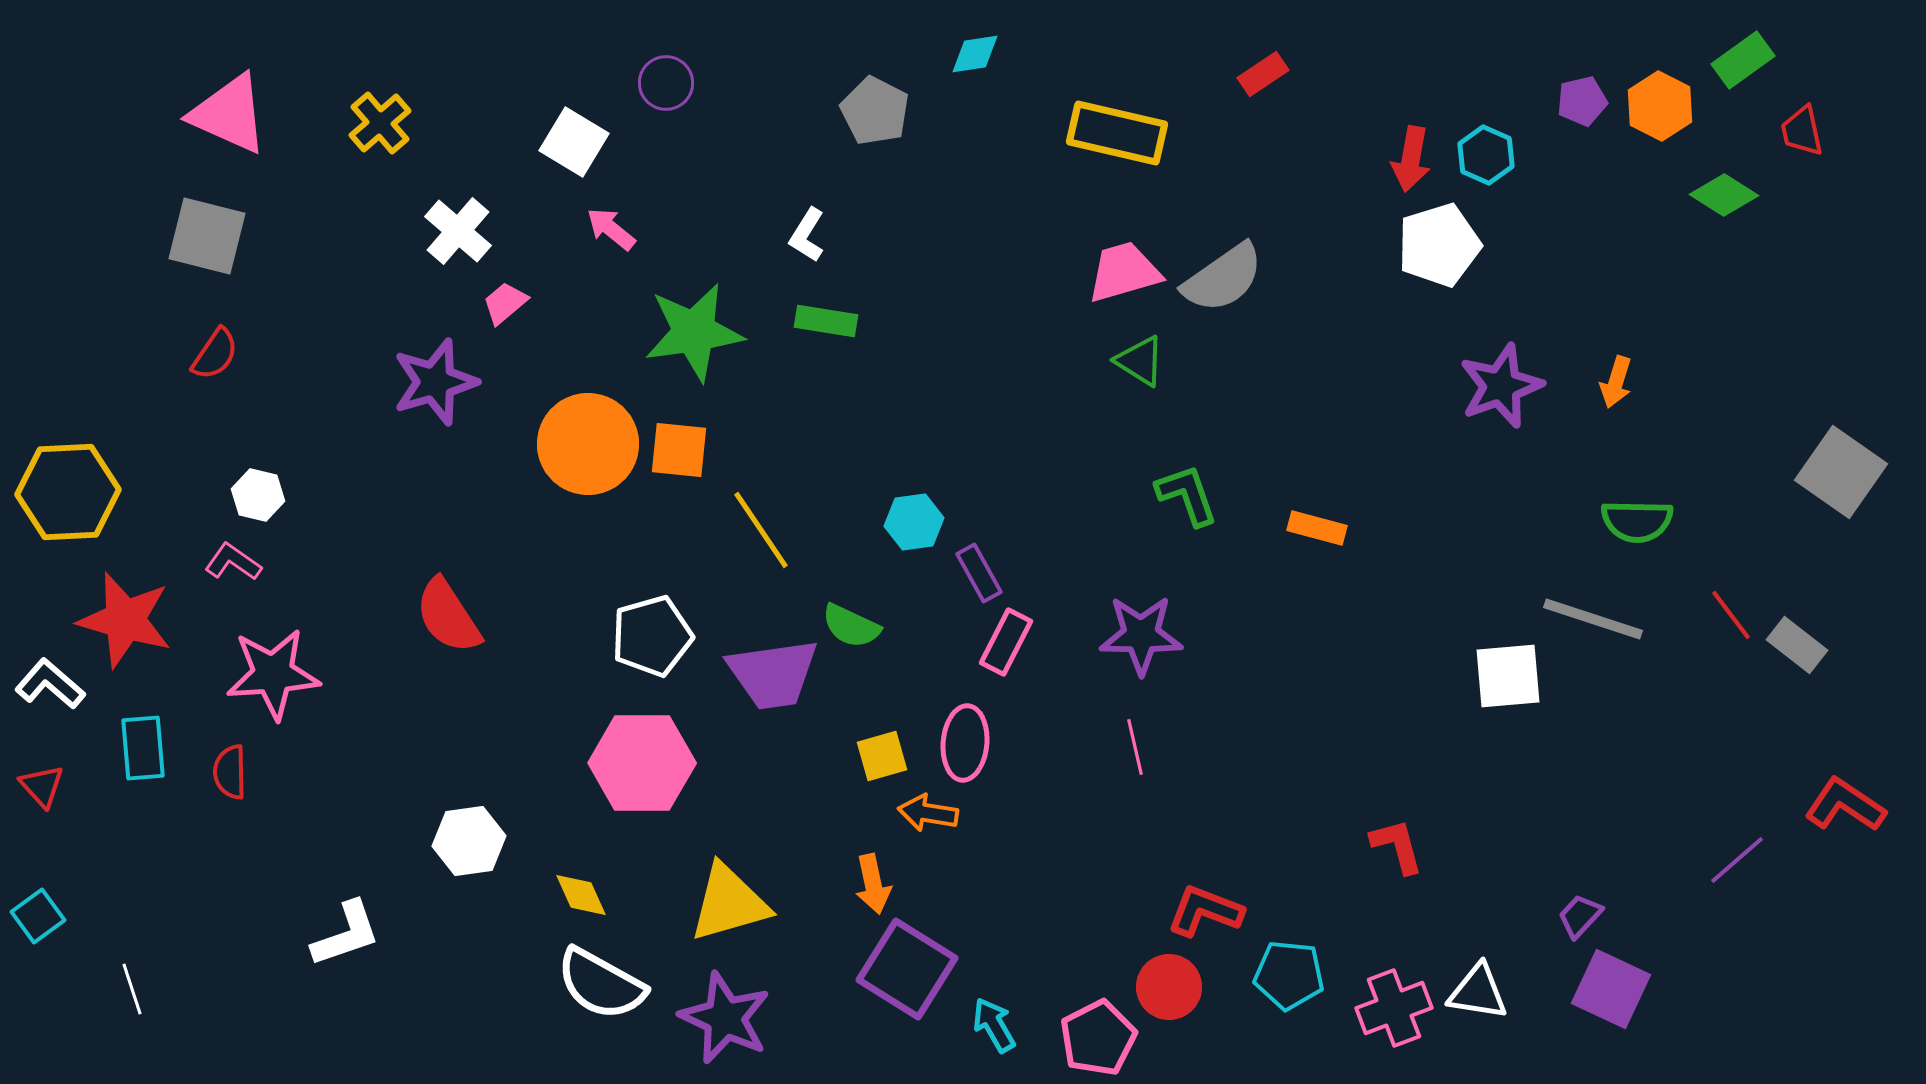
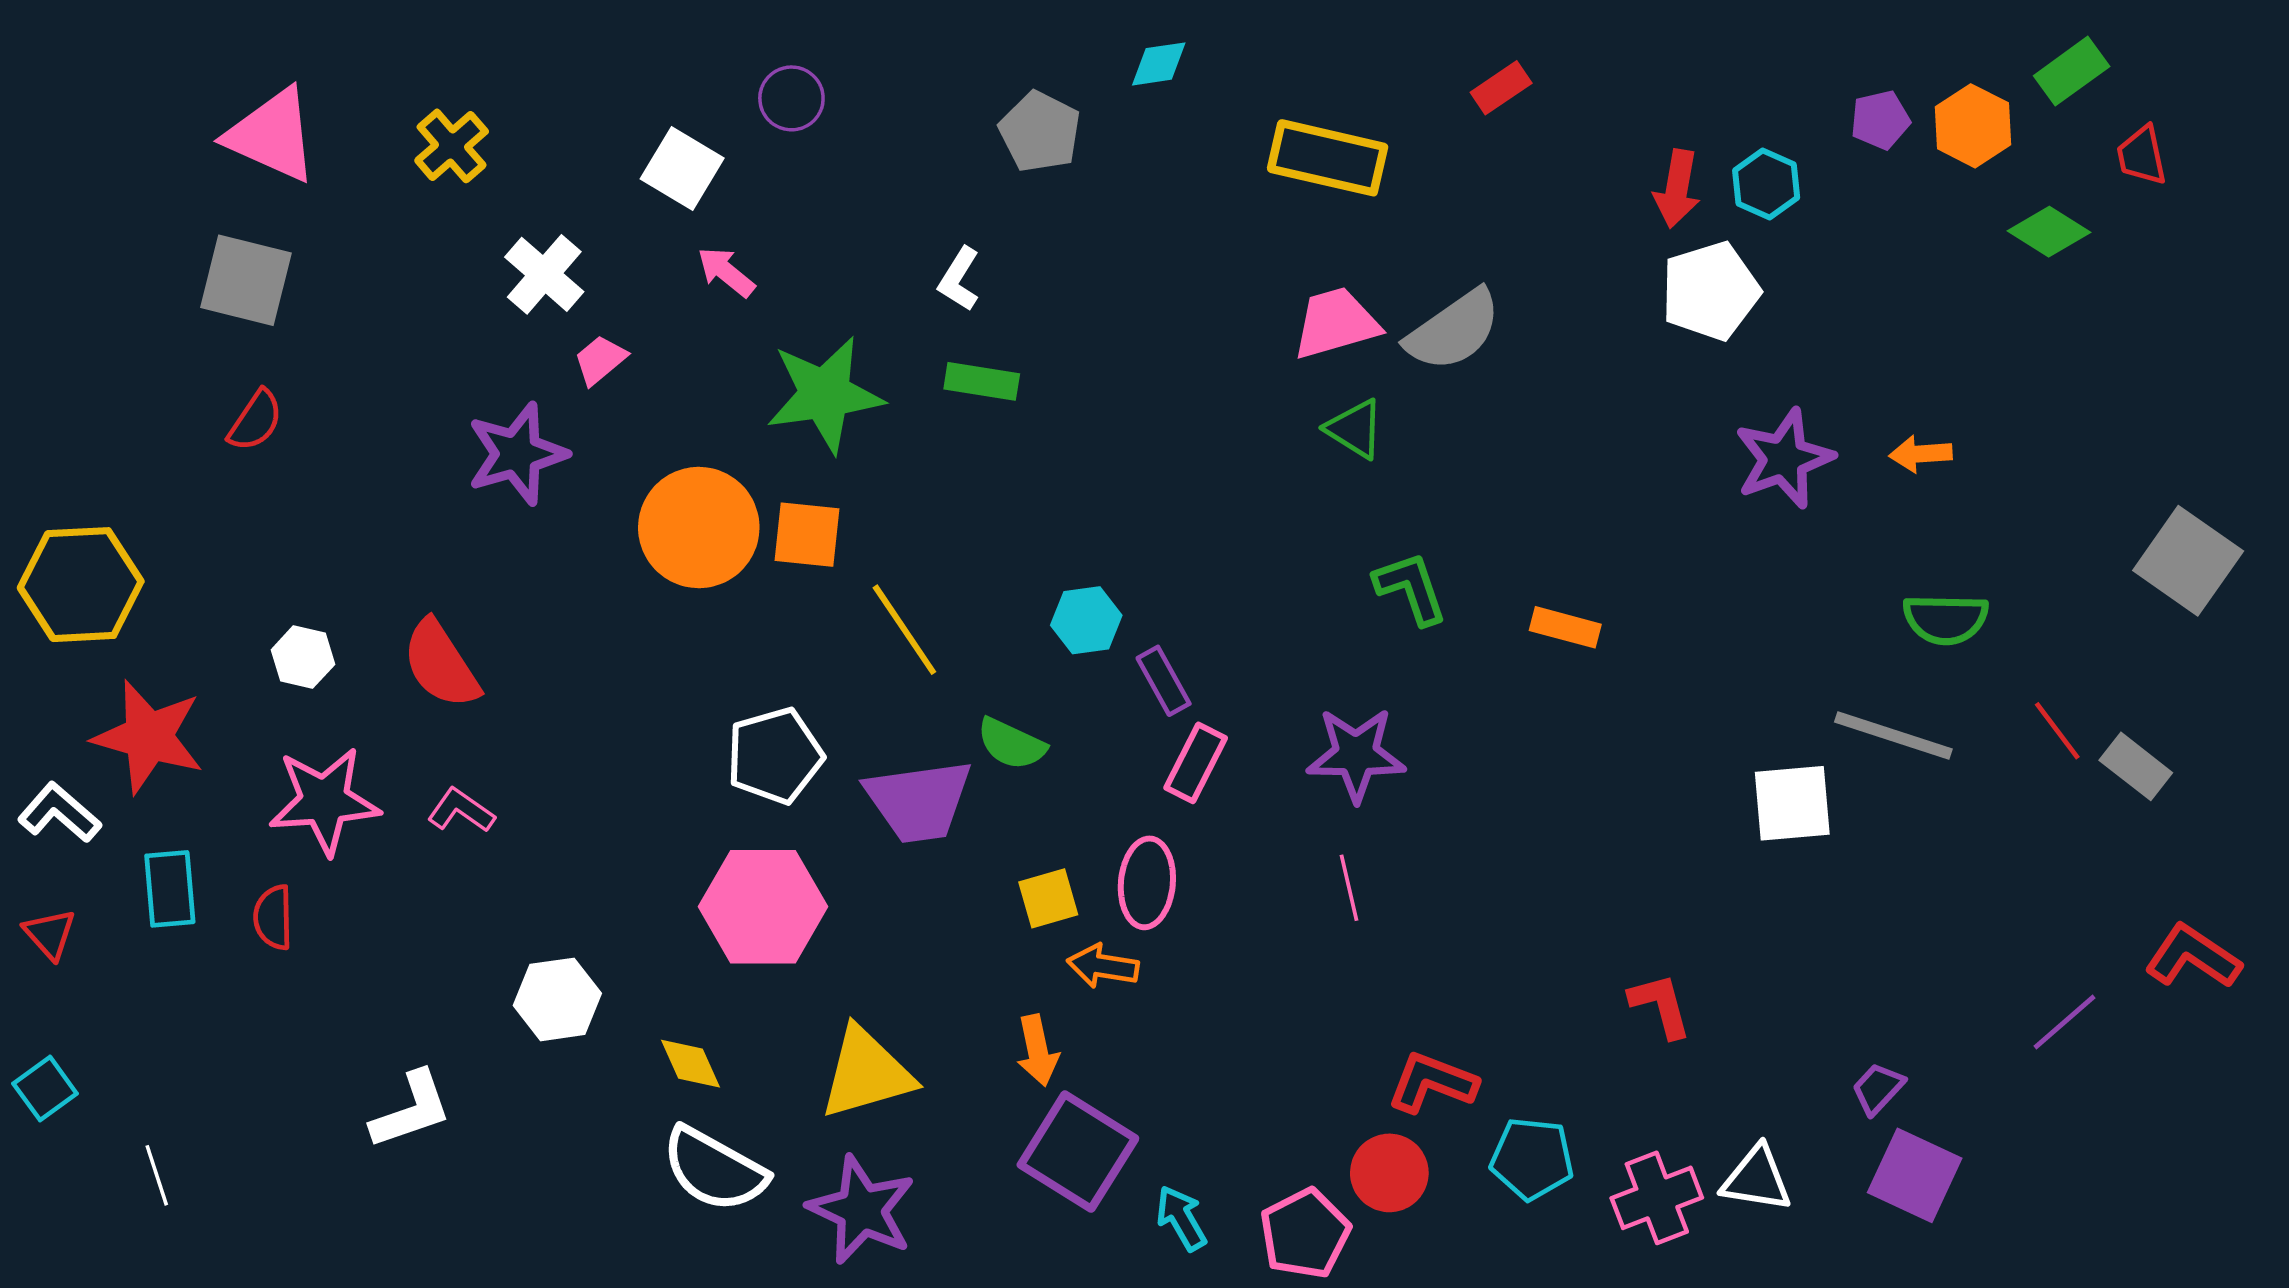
orange arrow: (1616, 382) -> (1921, 454), turned 69
white hexagon: (258, 495) -> (303, 657), moved
pink L-shape: (233, 562) -> (461, 810), moved
red semicircle: (448, 616) -> (441, 664), moved

